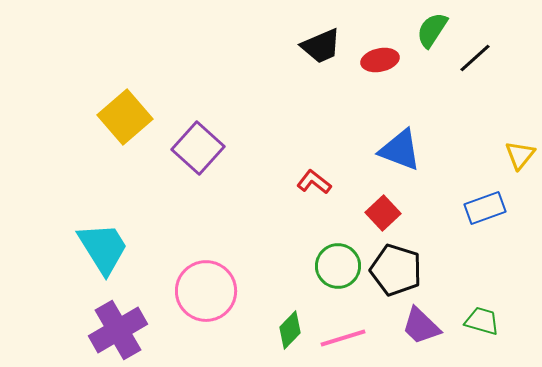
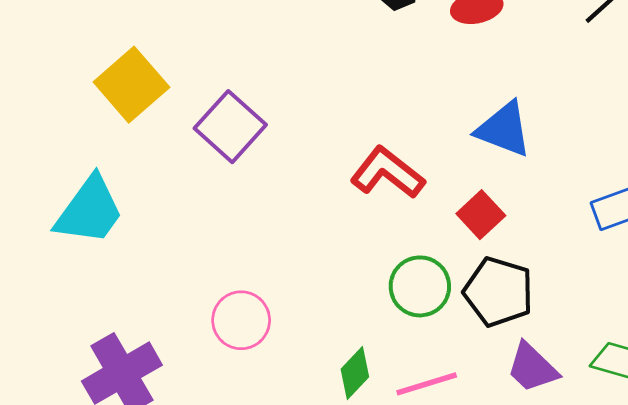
red L-shape: (314, 182) -> (387, 173), size x1.6
cyan trapezoid: (103, 248) -> (89, 211), moved, turned 68
pink circle: (206, 291) -> (241, 320), size x0.7

